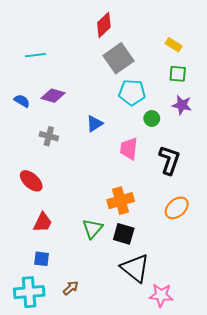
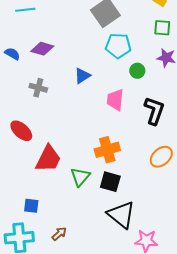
red trapezoid: (43, 222) -> (48, 159), moved, size x1.4

